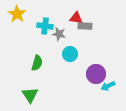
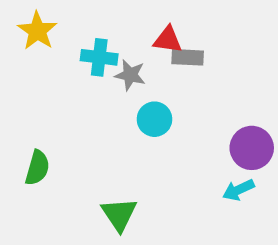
green semicircle: (37, 63) -> (37, 168), moved
purple circle: (96, 74) -> (252, 148), moved
green triangle: (30, 95) -> (119, 214), moved

